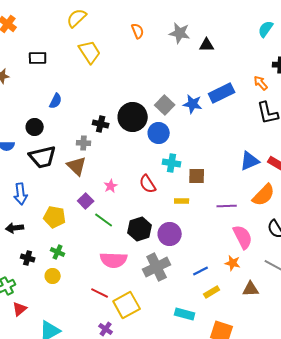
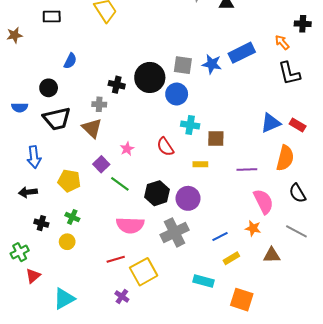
gray square: (165, 105) -> (183, 65), turned -36
orange semicircle: (264, 195) -> (285, 158), turned -30
red line: (100, 293) -> (116, 259), turned -42

